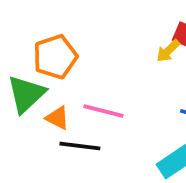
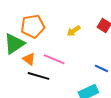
yellow arrow: (168, 51) -> (74, 31), moved

